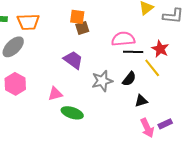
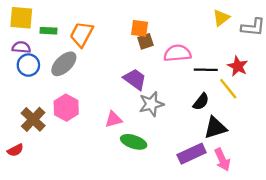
orange trapezoid: (28, 22) -> (82, 34), turned 120
pink semicircle: (123, 39) -> (177, 53), moved
gray star: (102, 81) -> (151, 104), moved
black triangle: (141, 101) -> (215, 128), size x1.5
purple rectangle: (165, 124) -> (192, 154), moved, size x1.6

